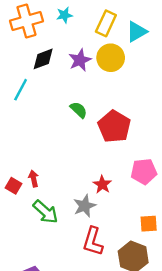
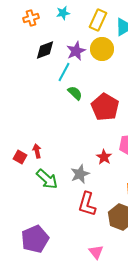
orange cross: (27, 21) -> (31, 18), size x0.6
cyan line: (21, 90) -> (64, 72), moved
red star: (102, 185) -> (104, 157), moved

